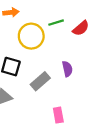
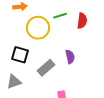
red semicircle: (81, 28) -> (82, 21), turned -42

